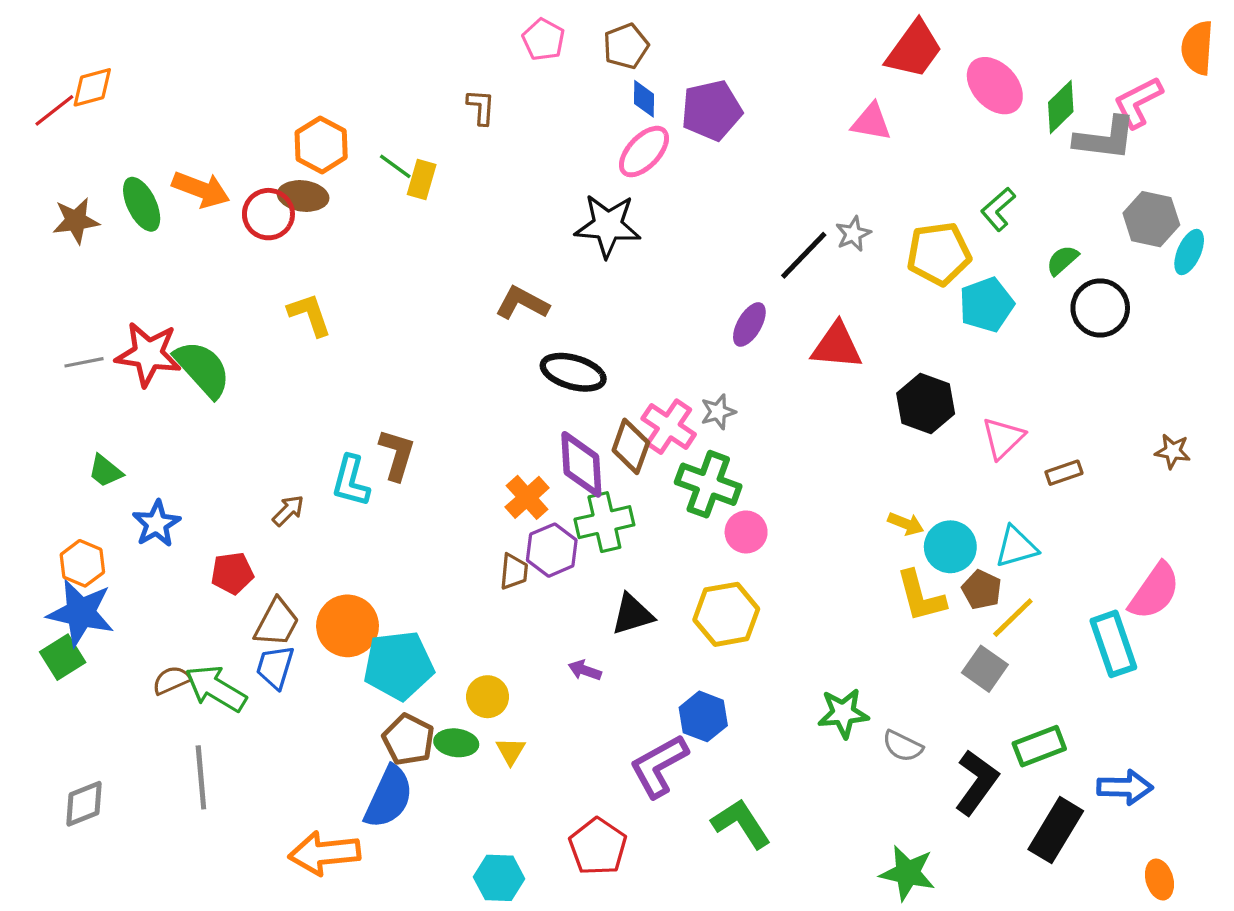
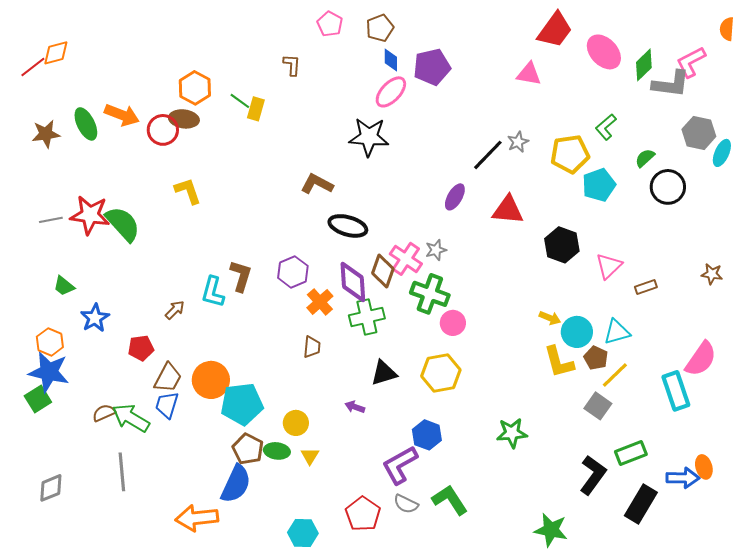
orange semicircle: (1197, 48) -> (727, 29), size x0.7
purple hexagon: (552, 550) -> (293, 272), moved
gray semicircle: (903, 746) -> (406, 504), moved
orange ellipse: (1159, 880) -> (704, 467), moved

